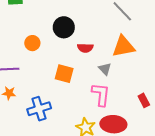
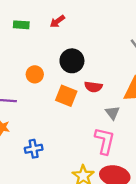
orange square: (64, 74) -> (66, 96), moved
blue cross: (39, 109) -> (34, 149), size x0.7

